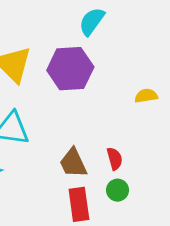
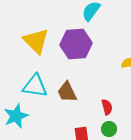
brown trapezoid: (73, 163) -> (67, 92), moved

